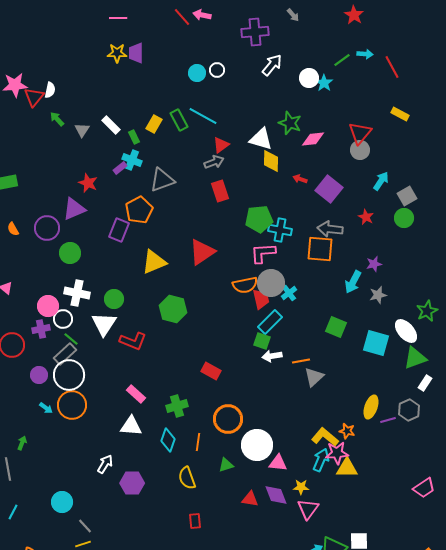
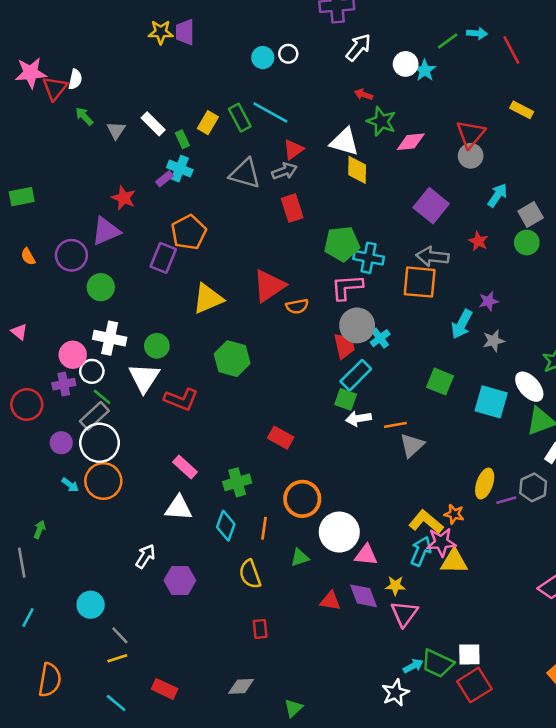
red arrow: (300, 179) -> (363, 95), moved
gray triangle: (162, 180) -> (245, 174), moved, turned 36
orange semicircle: (245, 285) -> (297, 306), moved, size x0.7

